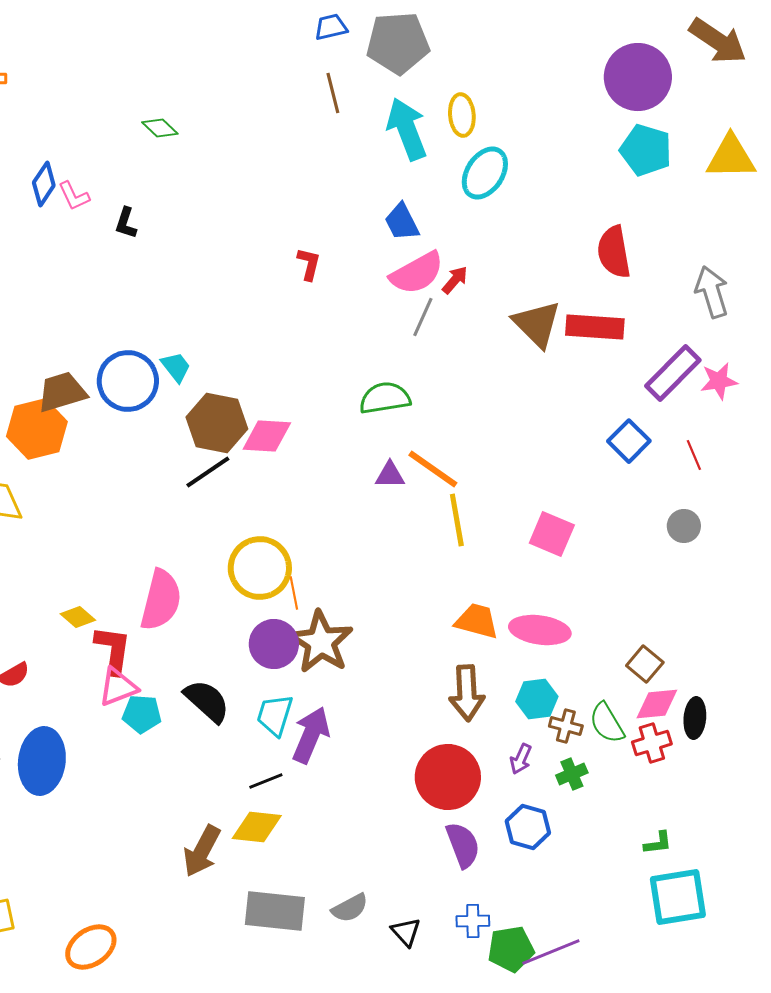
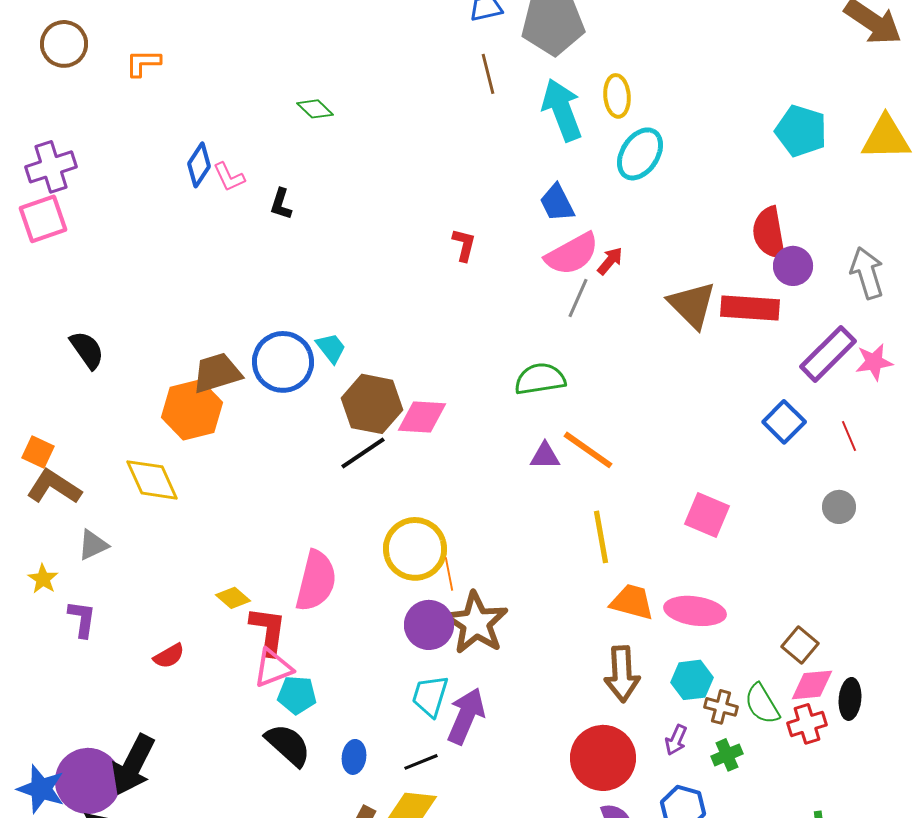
purple circle: (638, 77) -> (793, 266), moved, size x0.6
yellow line: (457, 520) -> (601, 537), moved
black semicircle: (207, 701) -> (288, 745), moved
blue ellipse: (42, 761) -> (354, 757), moved, size x0.5

